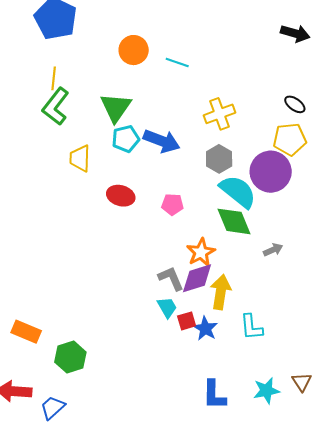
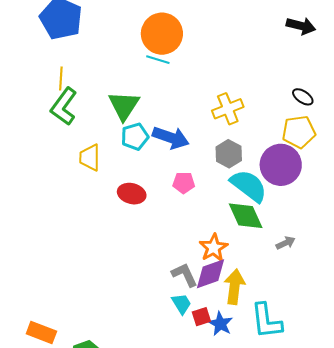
orange circle: (134, 50) -> (162, 34), moved, size x1.4
cyan line: (177, 62) -> (158, 60), moved
pink pentagon: (172, 204) -> (184, 183), moved
cyan L-shape: (251, 327) -> (266, 321), size x1.4

